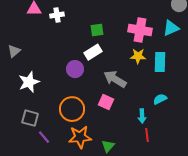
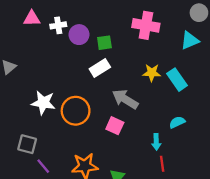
pink cross: (140, 30) -> (146, 25), moved
cyan rectangle: (160, 62) -> (177, 80), turned -36
purple circle: (75, 69) -> (79, 35), moved
white star: (29, 82) -> (43, 103), moved, turned 30
orange circle: (72, 109) -> (76, 111), moved

